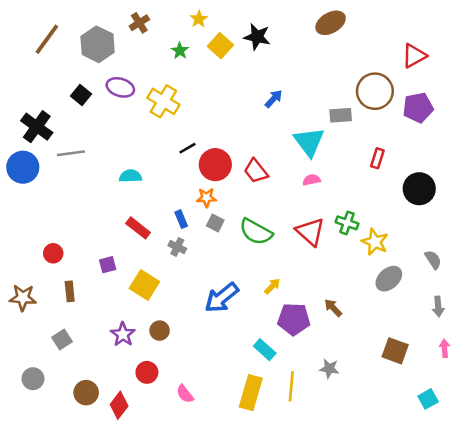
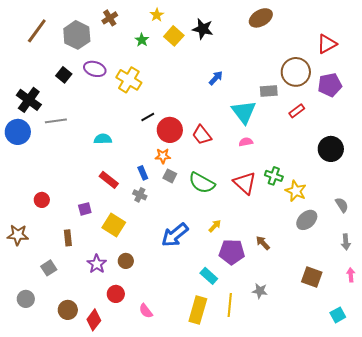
red rectangle: (377, 158) -> (297, 111), moved, turned 35
brown rectangle: (70, 291) -> (68, 238), moved

